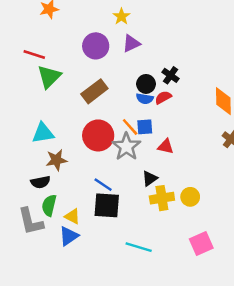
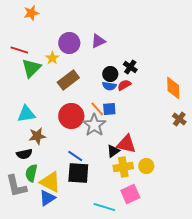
yellow star: (121, 16) -> (52, 58), moved
red triangle: (166, 147) -> (126, 144), moved, size x1.5
yellow triangle: (72, 216) -> (50, 182), size x1.6
pink square: (201, 243) -> (130, 194), moved

